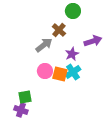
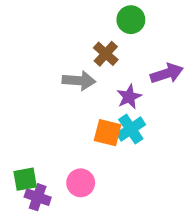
gray arrow: (44, 45) -> (79, 81), turned 42
pink circle: (45, 71) -> (81, 183), moved
green square: (25, 97) -> (25, 179), moved

